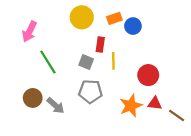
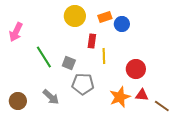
pink arrow: (29, 31) -> (16, 32), moved
gray square: (86, 62) -> (69, 63), moved
brown circle: (33, 98) -> (18, 101), moved

